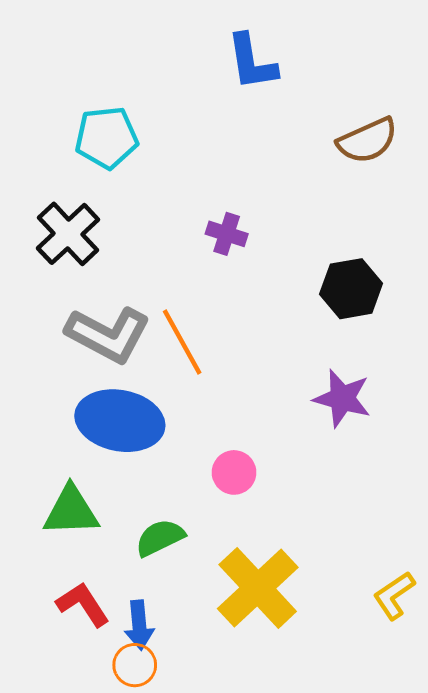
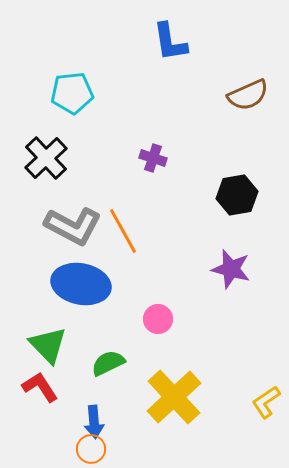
green triangle: (71, 511) -> (48, 345), turned 48
red L-shape: (83, 604) -> (40, 387), moved

